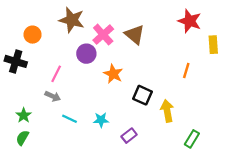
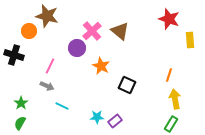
brown star: (72, 20) -> (47, 16), moved
orange line: (186, 70) -> (169, 75), moved
yellow arrow: (167, 111) -> (175, 99), moved
cyan star: (101, 120) -> (97, 117), moved

